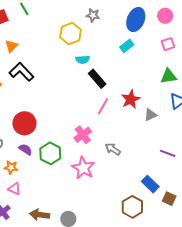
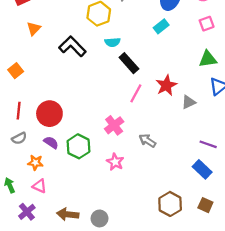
black L-shape: (21, 72) -> (72, 46), moved
pink star: (83, 168) -> (115, 162), size x0.7
blue rectangle: (150, 184) -> (202, 169), moved
brown square: (169, 199) -> (205, 205), moved

